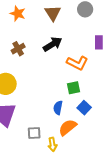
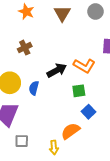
black arrow: (53, 44) -> (57, 70), moved
blue semicircle: (58, 108) -> (34, 88), moved
gray square: (34, 133) -> (22, 141), moved

